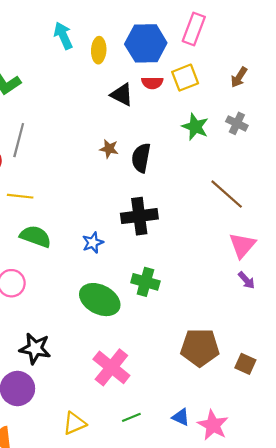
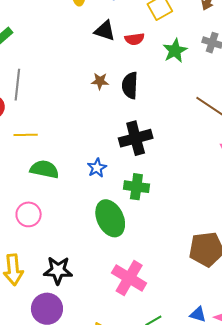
red semicircle: (152, 83) -> (135, 39), moved
green star: (195, 127) -> (175, 51), turned 30
green cross: (145, 282) -> (136, 187), moved
green ellipse: (100, 300) -> (110, 218), turned 45

